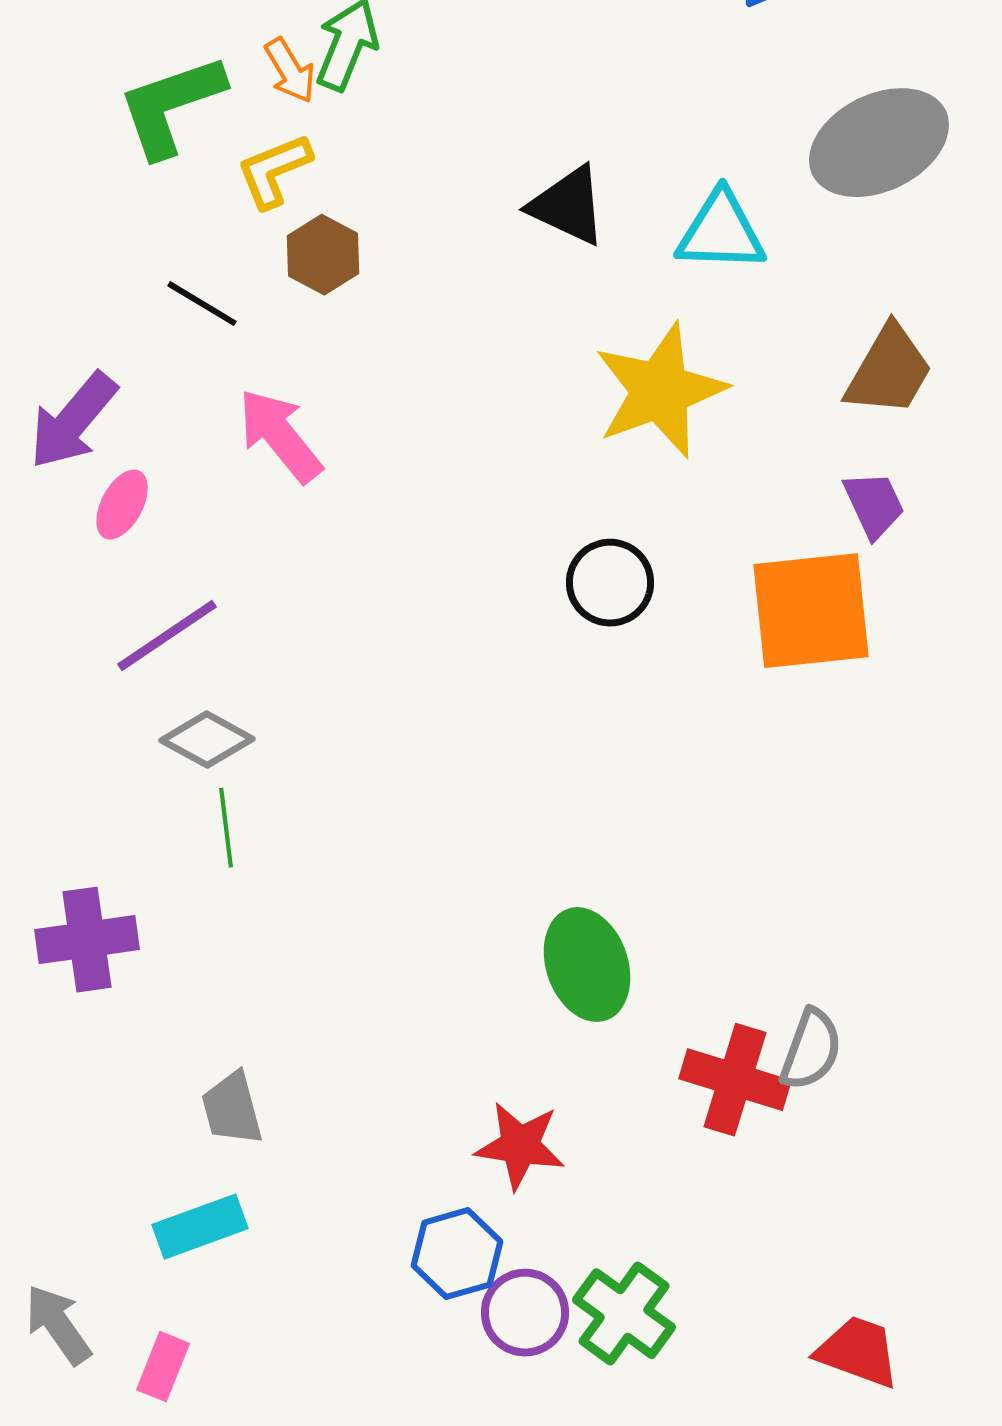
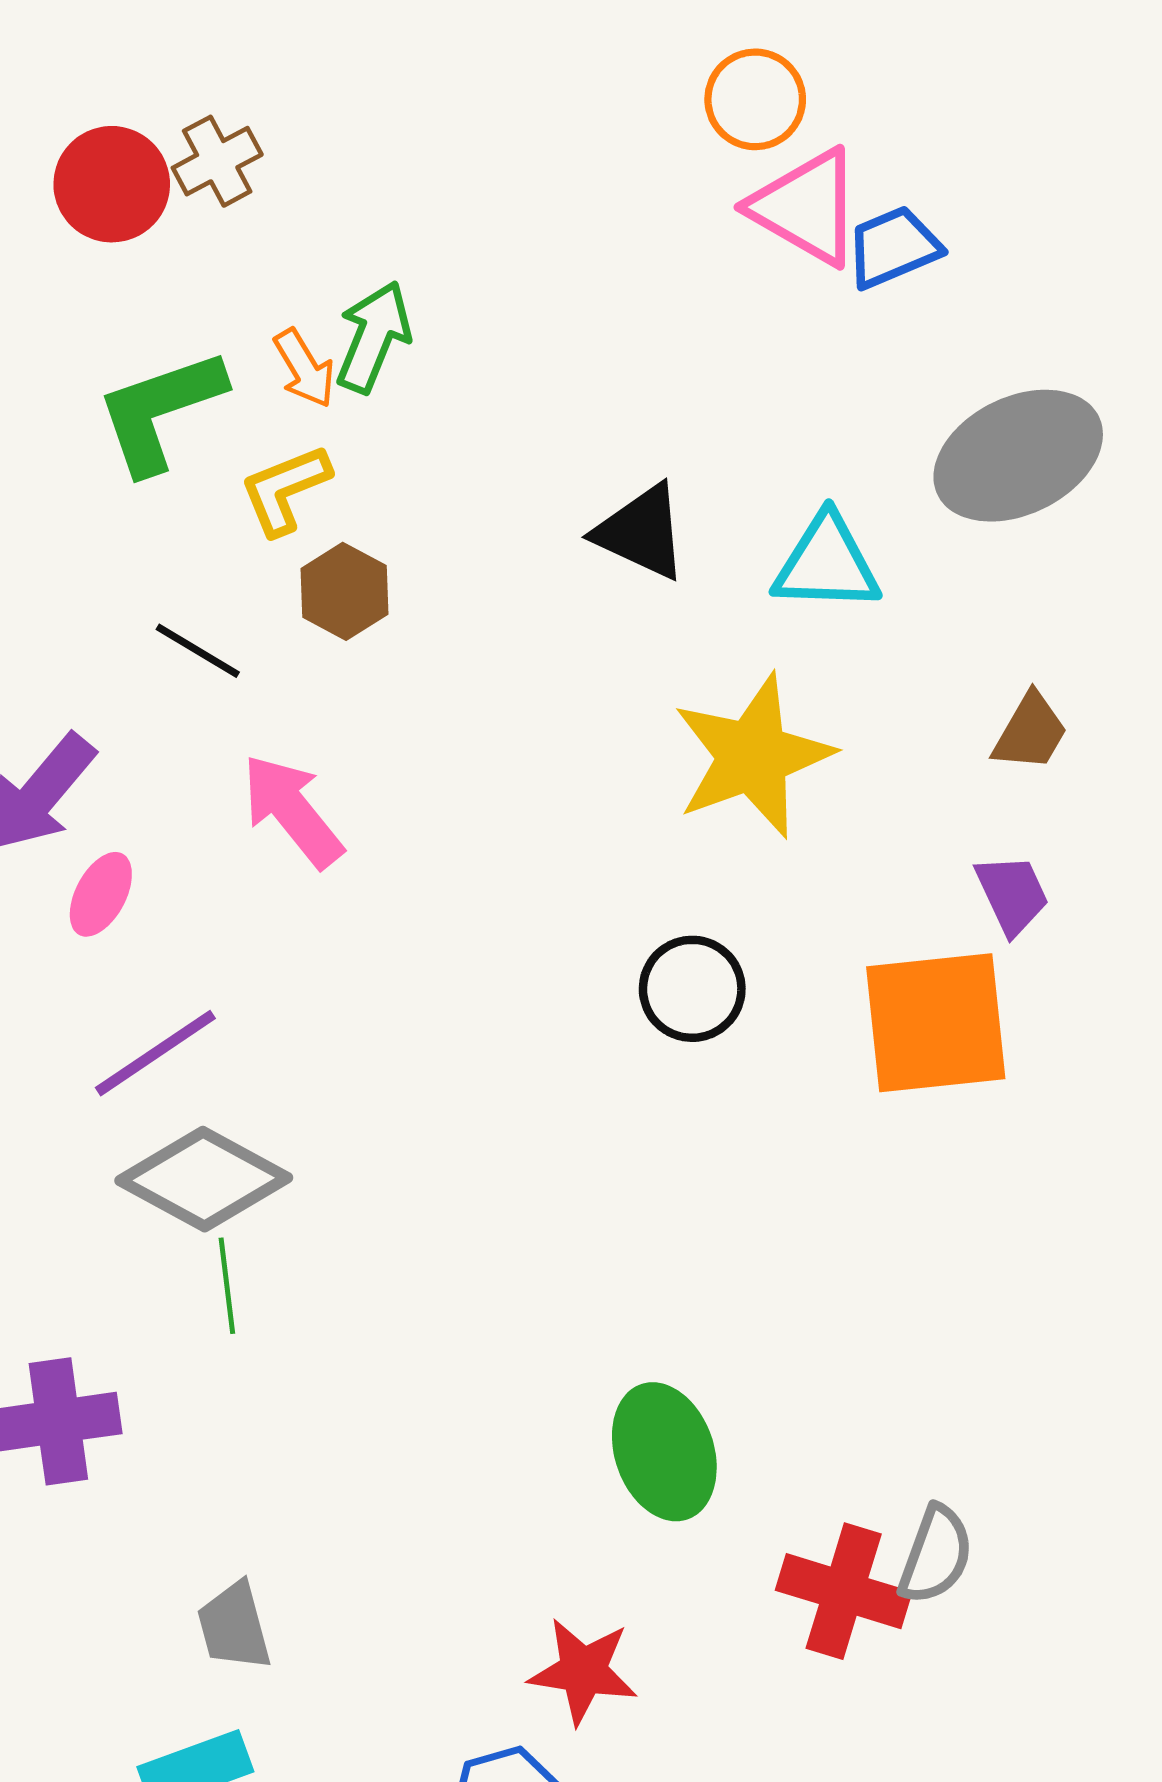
brown trapezoid: (889, 371) -> (1030, 732), size x0.7
gray diamond: (207, 740) -> (204, 1179), size x1.5

